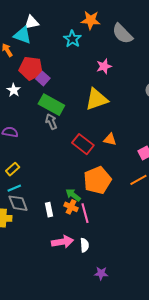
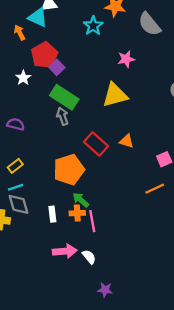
red pentagon: (31, 68) -> (44, 55), turned 30
orange pentagon: (97, 180) -> (69, 170), moved
orange cross: (71, 207) -> (77, 213), turned -32
white semicircle: (84, 245) -> (89, 257), turned -40

